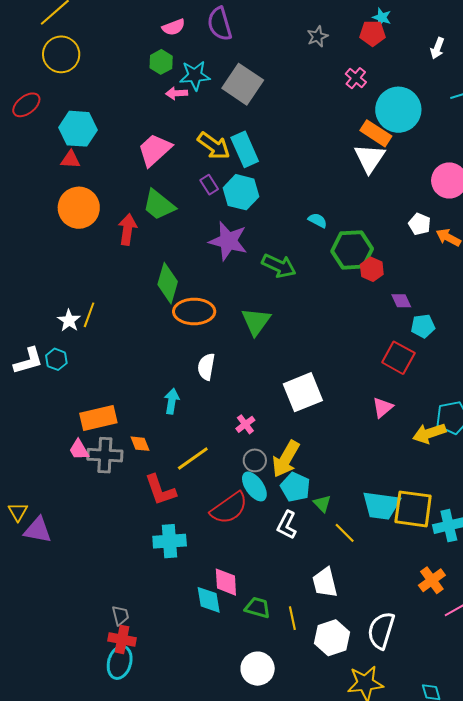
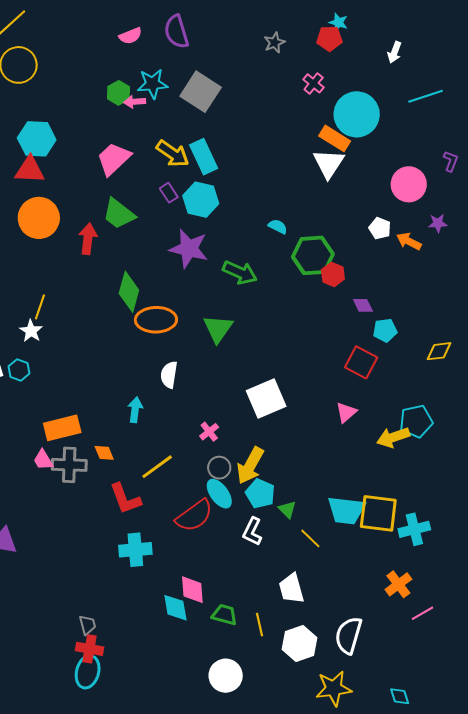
green hexagon: (161, 62) -> (119, 93), moved
red triangle: (70, 160) -> (30, 170), size x1.5
yellow line: (89, 315) -> (40, 307), moved

